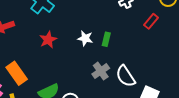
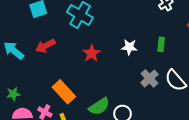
green rectangle: (106, 39) -> (161, 44), moved

